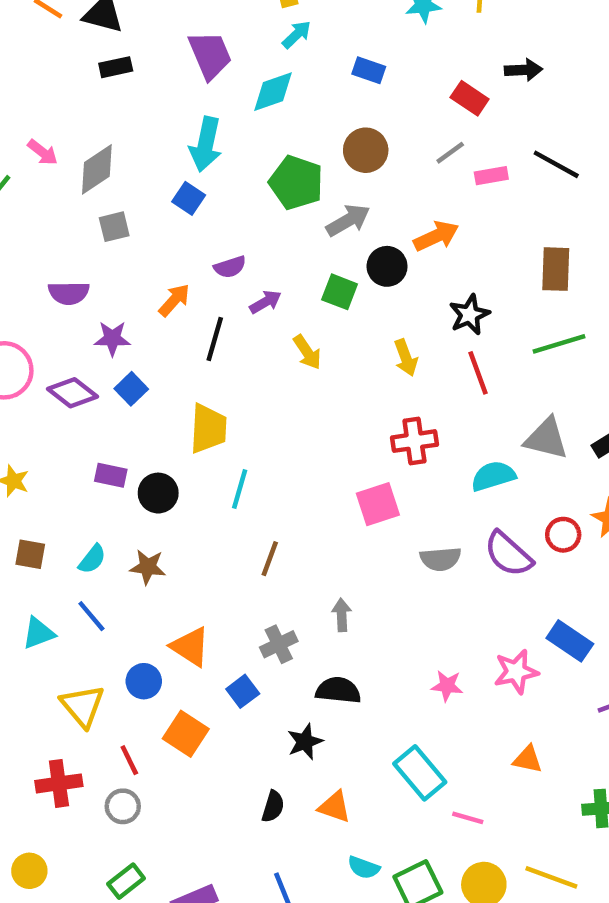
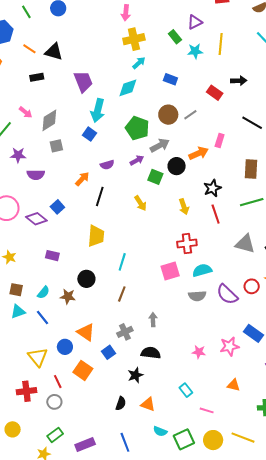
purple trapezoid: (210, 55) -> (83, 81), moved
black rectangle: (116, 67) -> (37, 77), moved
gray line: (450, 153) -> (190, 115), moved
pink rectangle: (491, 176) -> (220, 140), moved, turned -64
purple arrow: (266, 302) -> (137, 160), moved
purple star: (112, 338) -> (18, 155), moved
blue square: (131, 389) -> (57, 207), moved
cyan semicircle: (493, 476) -> (202, 270), moved
cyan line: (240, 489) -> (122, 262), moved
black circle: (158, 493) -> (86, 279), moved
cyan triangle: (39, 633) -> (18, 312), moved
cyan rectangle: (420, 773) -> (186, 390), size x0.6

